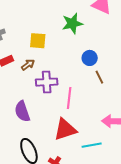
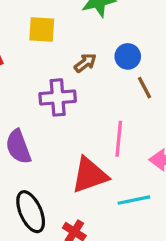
brown arrow: (28, 65) -> (85, 63), moved
pink line: (69, 98) -> (119, 139), moved

